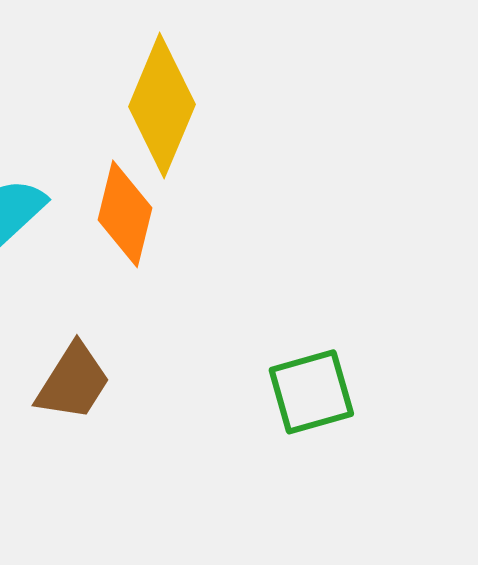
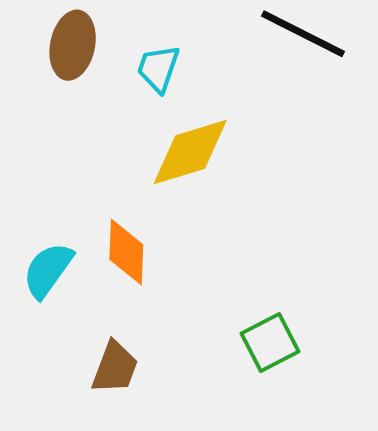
yellow diamond: (162, 105) -> (190, 152), moved, turned 62

